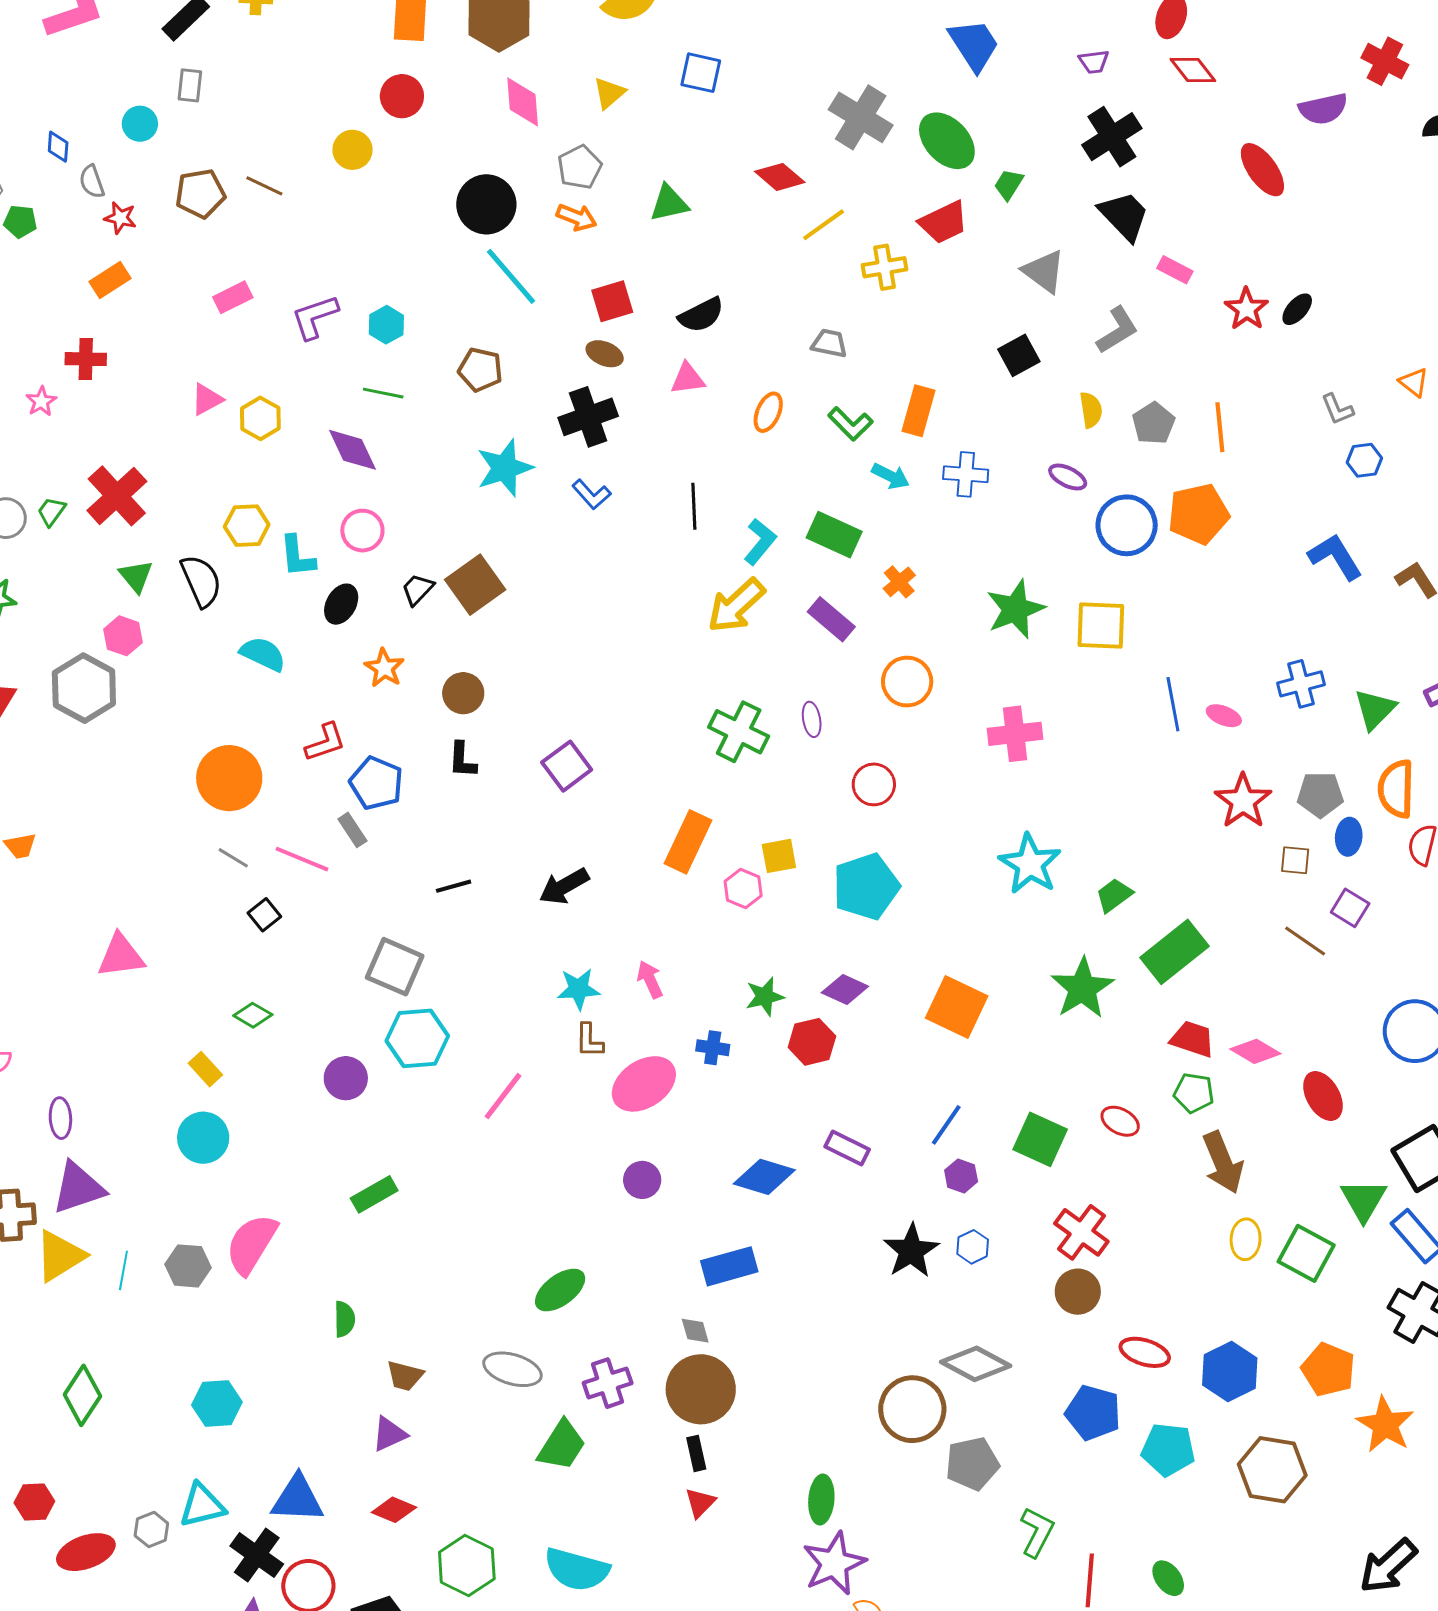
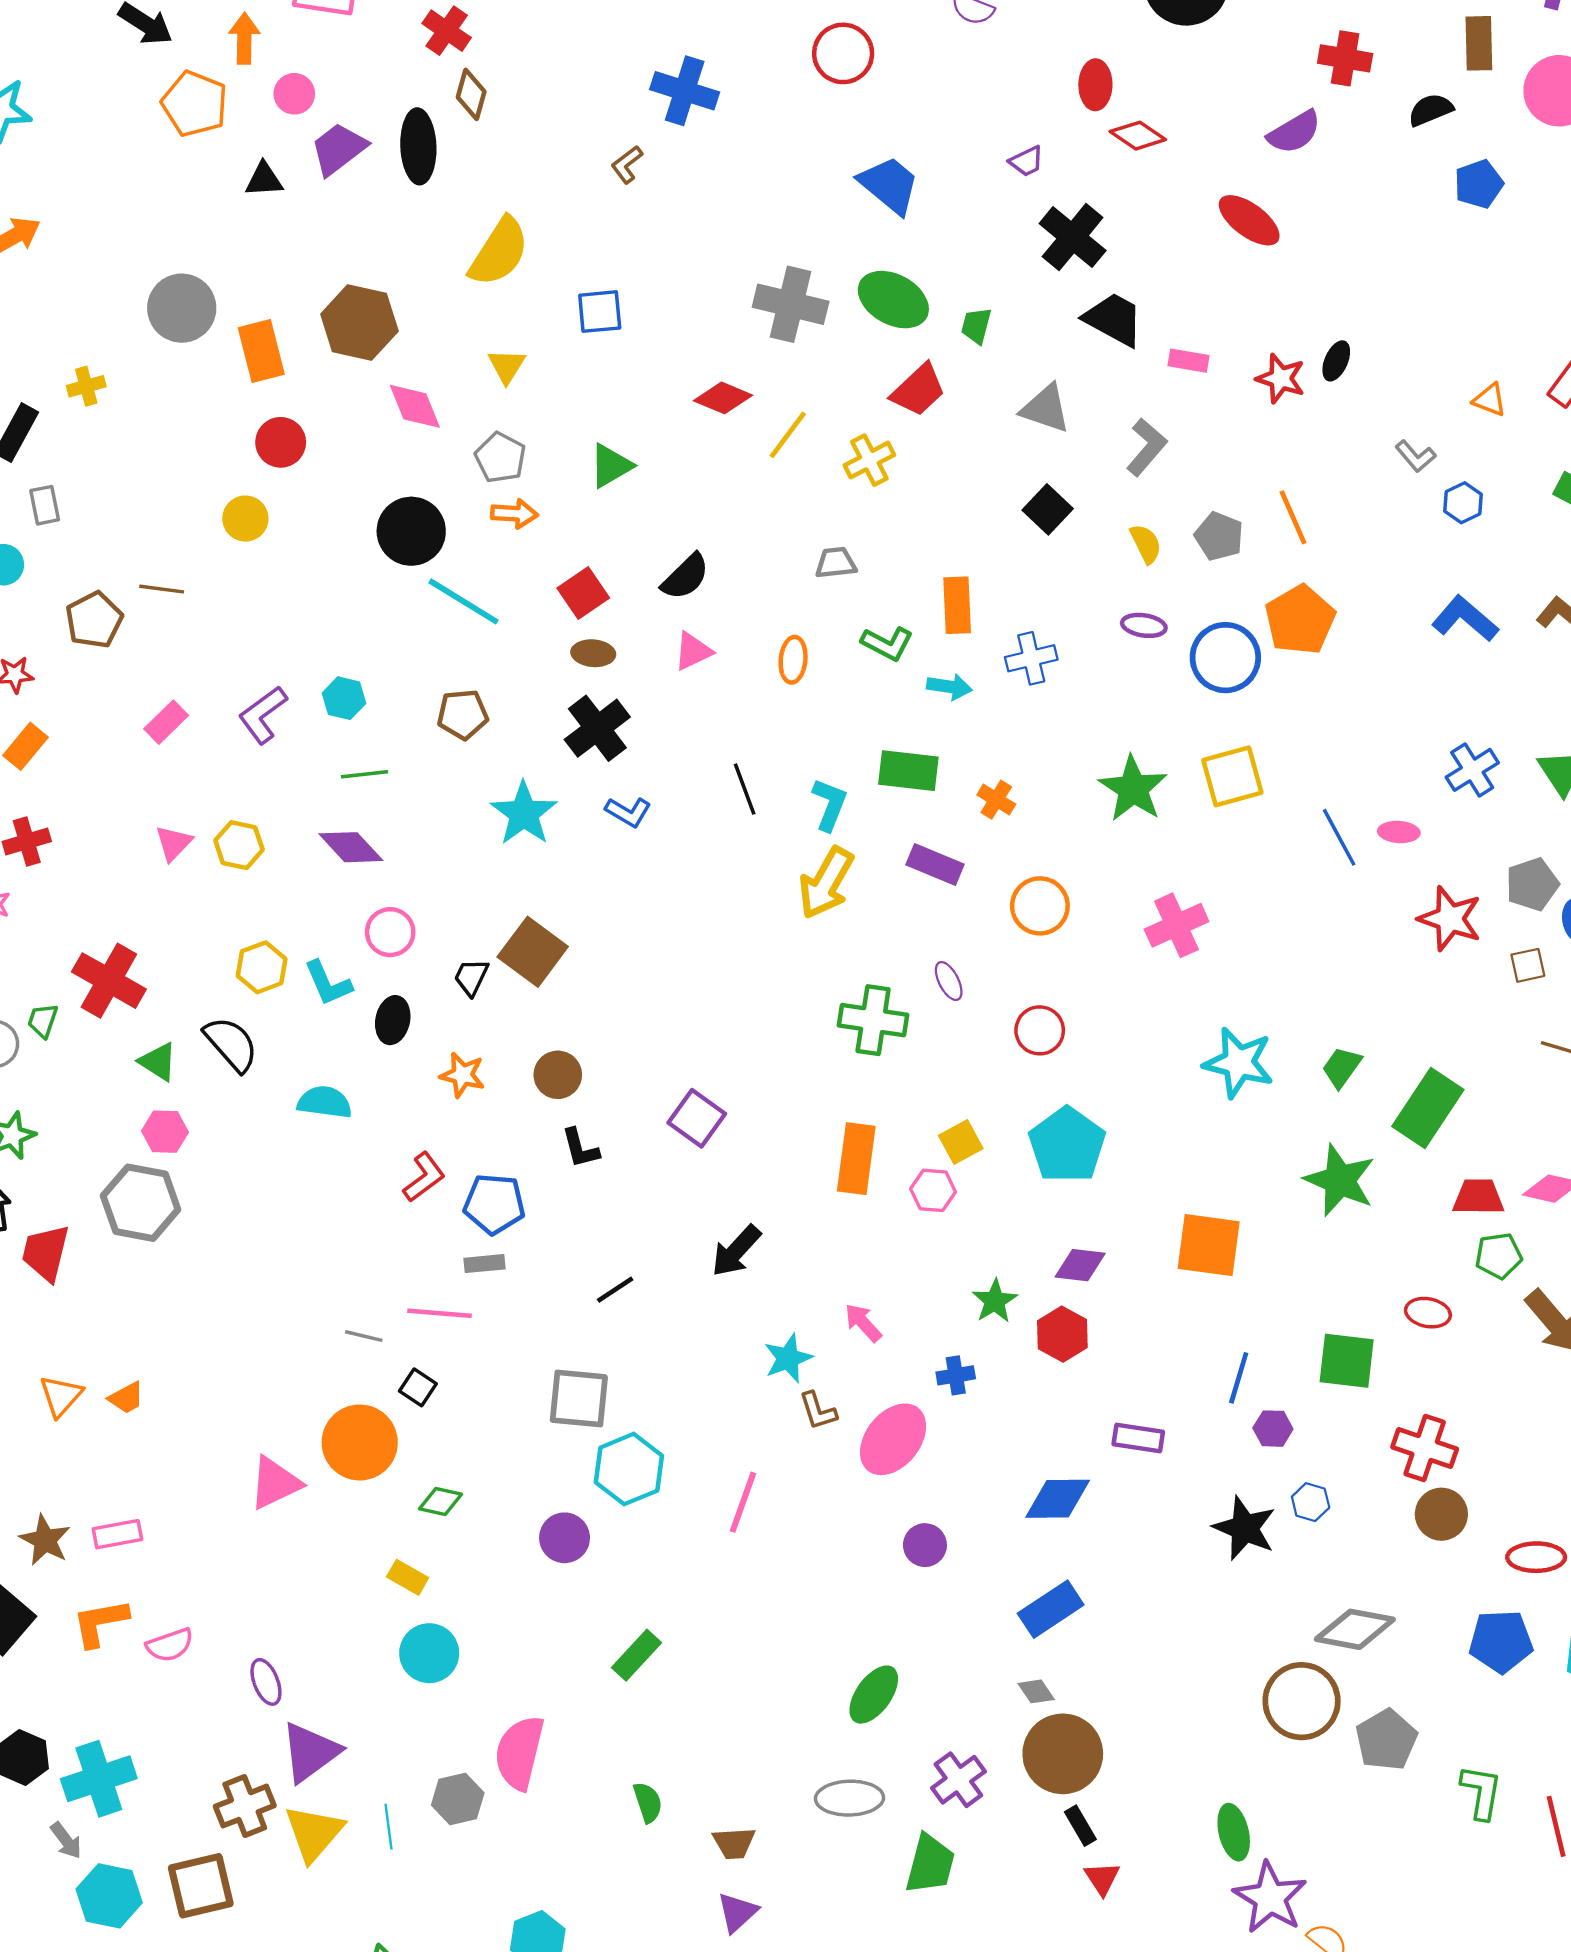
orange circle: (229, 778) -> (360, 1442), moved
gray rectangle: (352, 830) -> (484, 1264), turned -44

